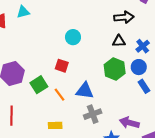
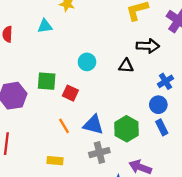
cyan triangle: (23, 12) -> (45, 26), moved
black triangle: (119, 41) -> (126, 66), moved
green hexagon: (115, 69) -> (127, 129), moved
green square: (39, 85) -> (47, 81), moved, turned 30

